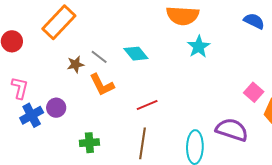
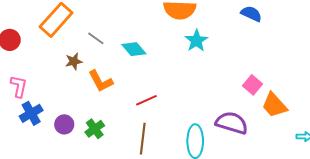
gray line: (99, 57) -> (96, 38), moved
purple circle: (56, 108) -> (64, 124), moved
green cross: (89, 143) -> (95, 129), moved, turned -30

